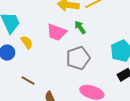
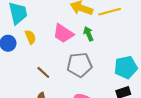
brown line: (28, 81) -> (43, 72), moved

